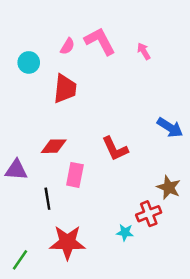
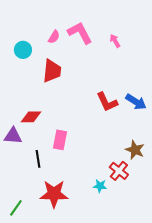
red diamond: (54, 146) -> (31, 117), moved
red L-shape: (115, 149) -> (107, 102), moved
red cross: (149, 214) -> (119, 171), turned -30

